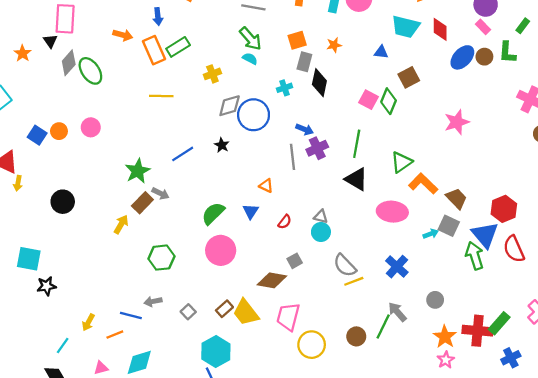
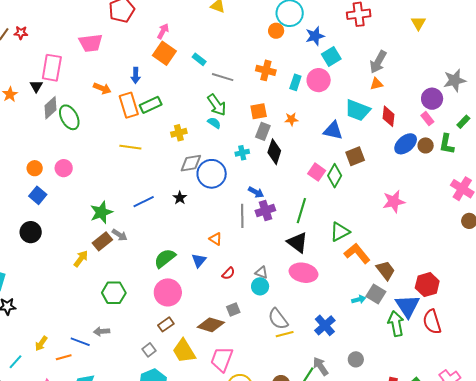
blue triangle: (381, 52) -> (333, 131), size x1.5
blue square: (37, 135) -> (38, 195), moved
pink ellipse: (392, 212) -> (303, 273), moved
brown rectangle: (224, 309) -> (166, 324), moved
gray square: (188, 312) -> (149, 350), moved

